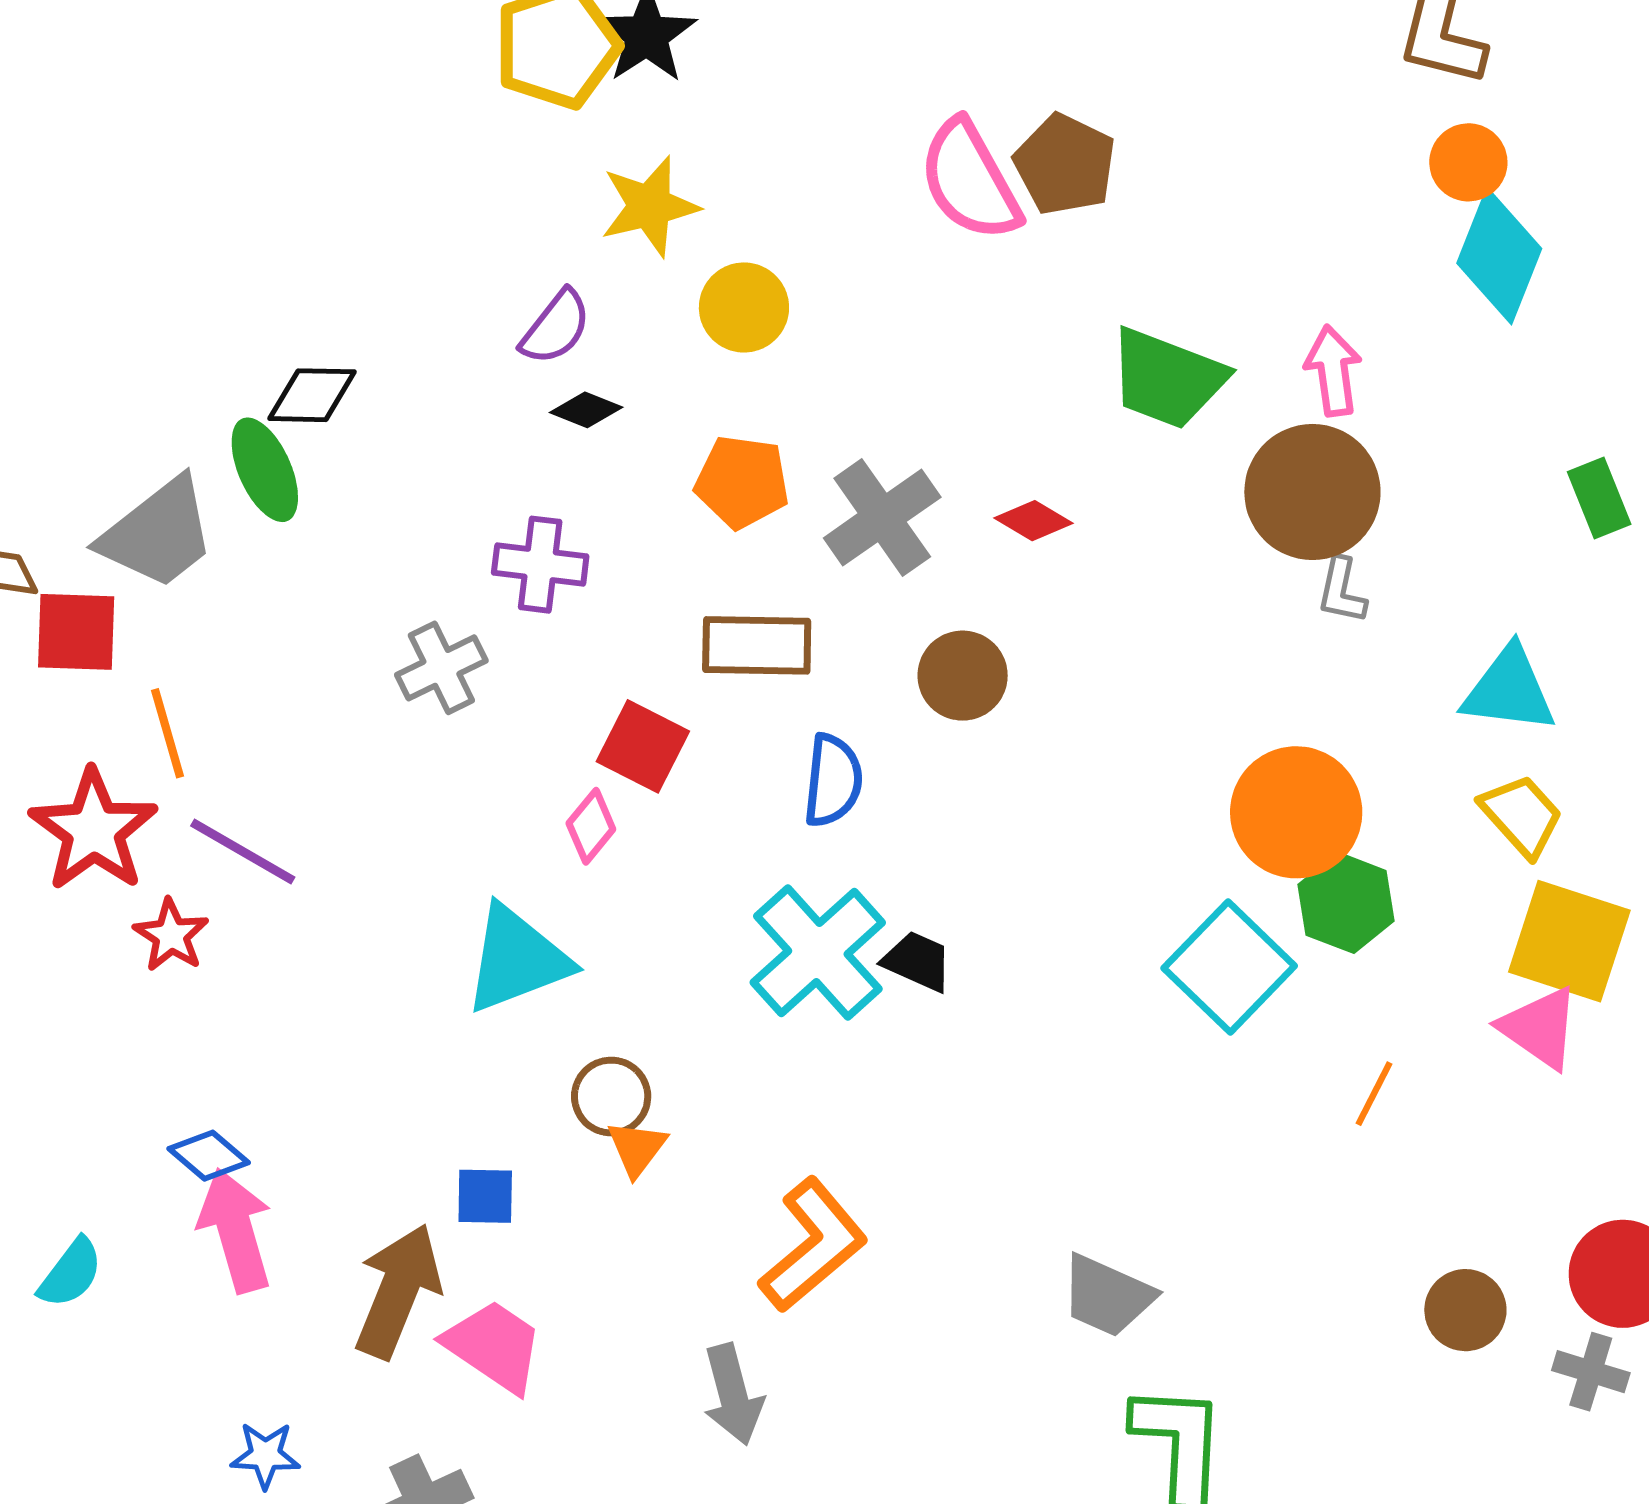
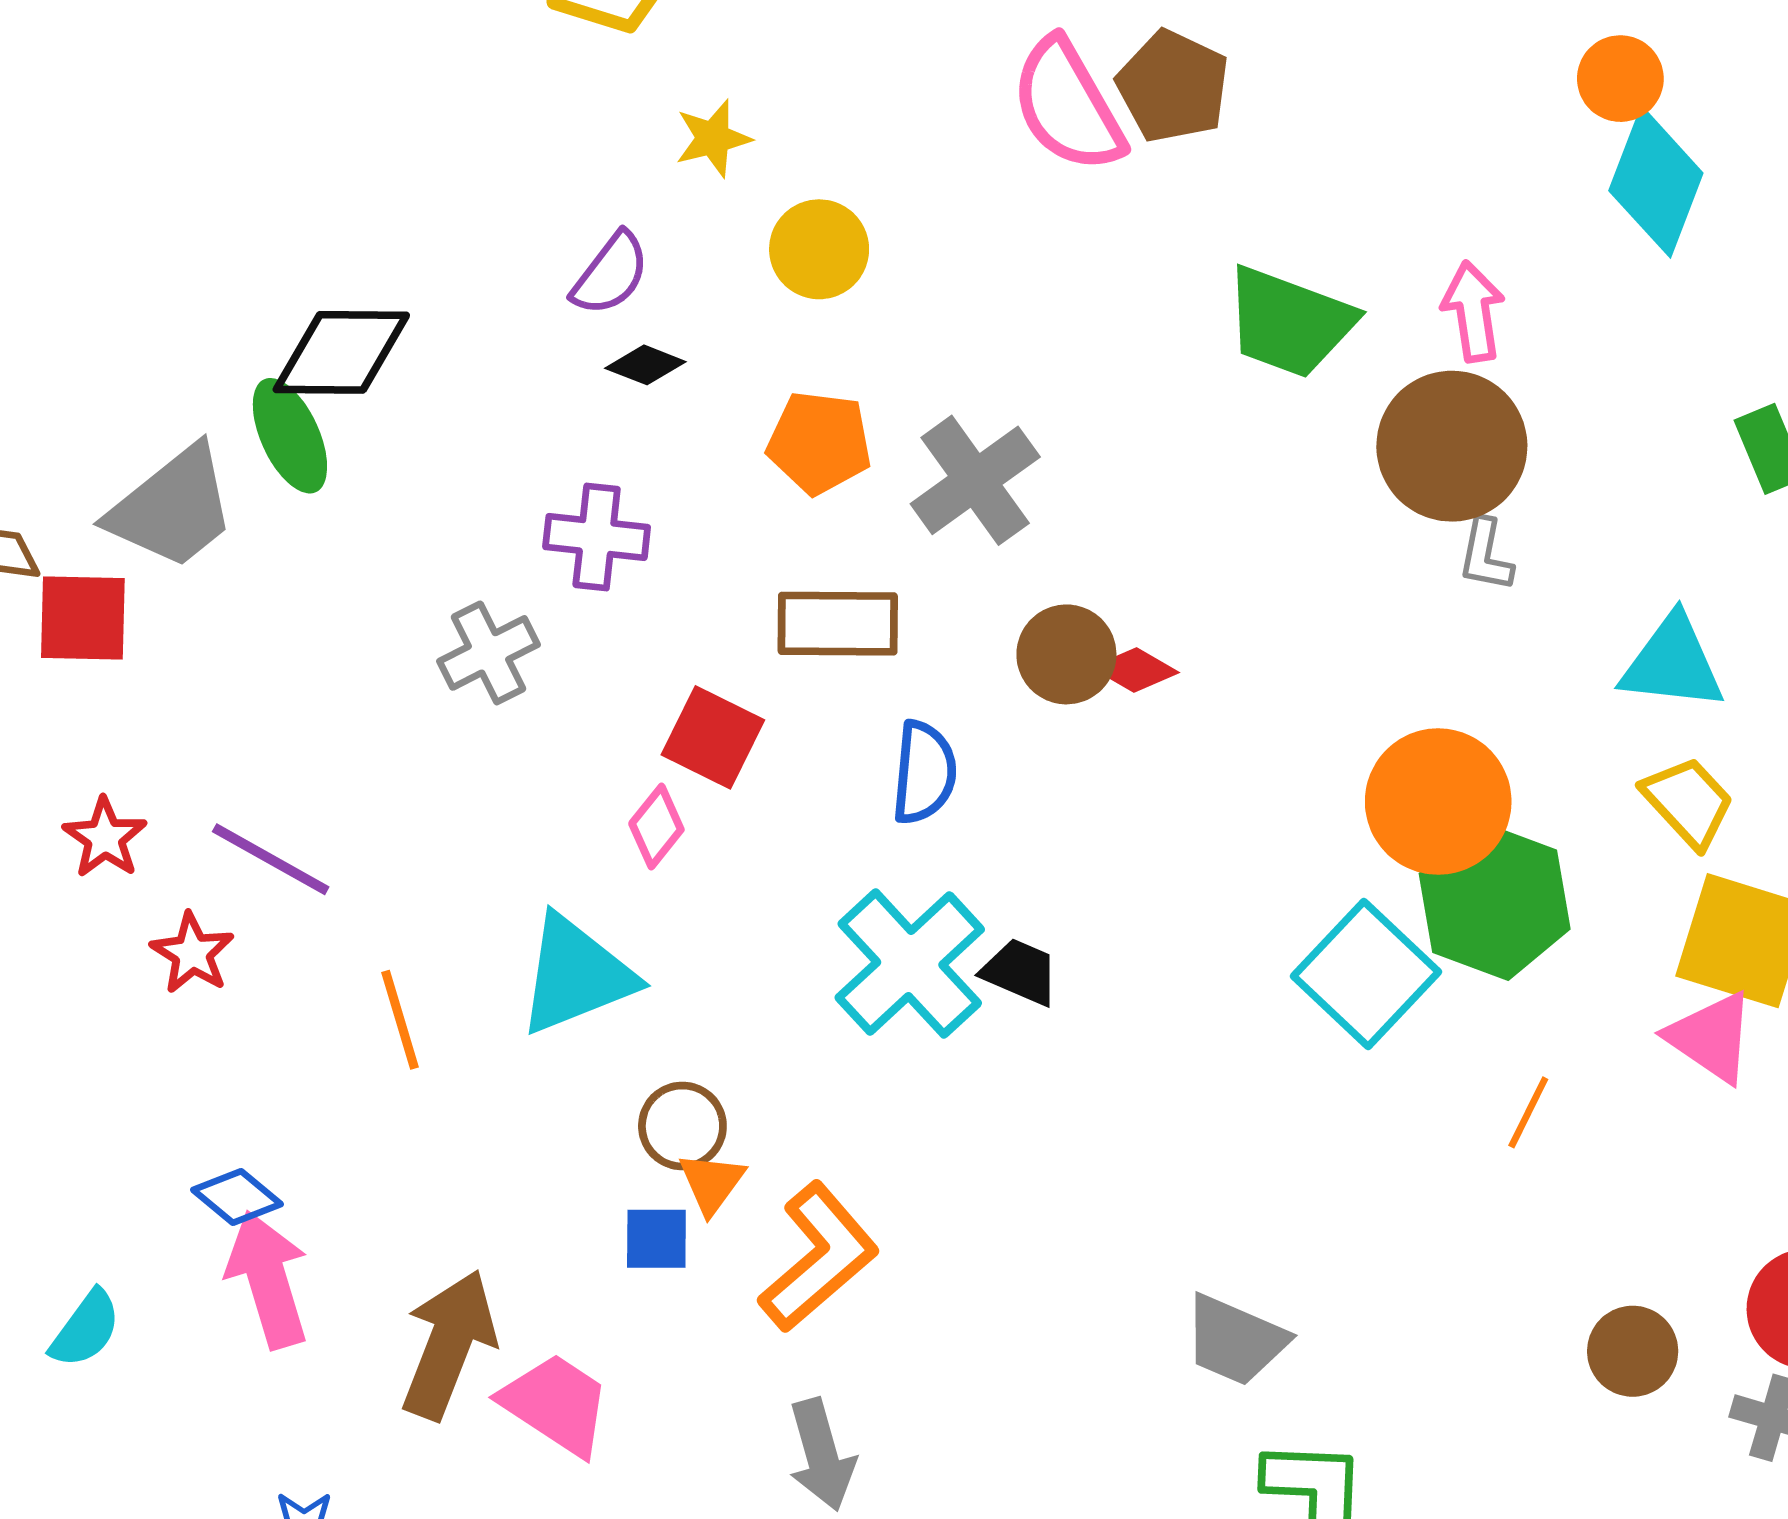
yellow star: (650, 206) -> (713, 138), size x0.7
black diamond: (312, 395) -> (341, 352), size x1.4
red diamond: (1034, 521) -> (1135, 670), moved
orange line: (167, 733) -> (400, 1020), moved
red star: (93, 830) -> (105, 838), size x0.6
green hexagon: (1346, 903) -> (1495, 901), size x1.4
blue square: (485, 1196) -> (656, 1239), moved
orange L-shape: (813, 1245) -> (819, 1257), moved

